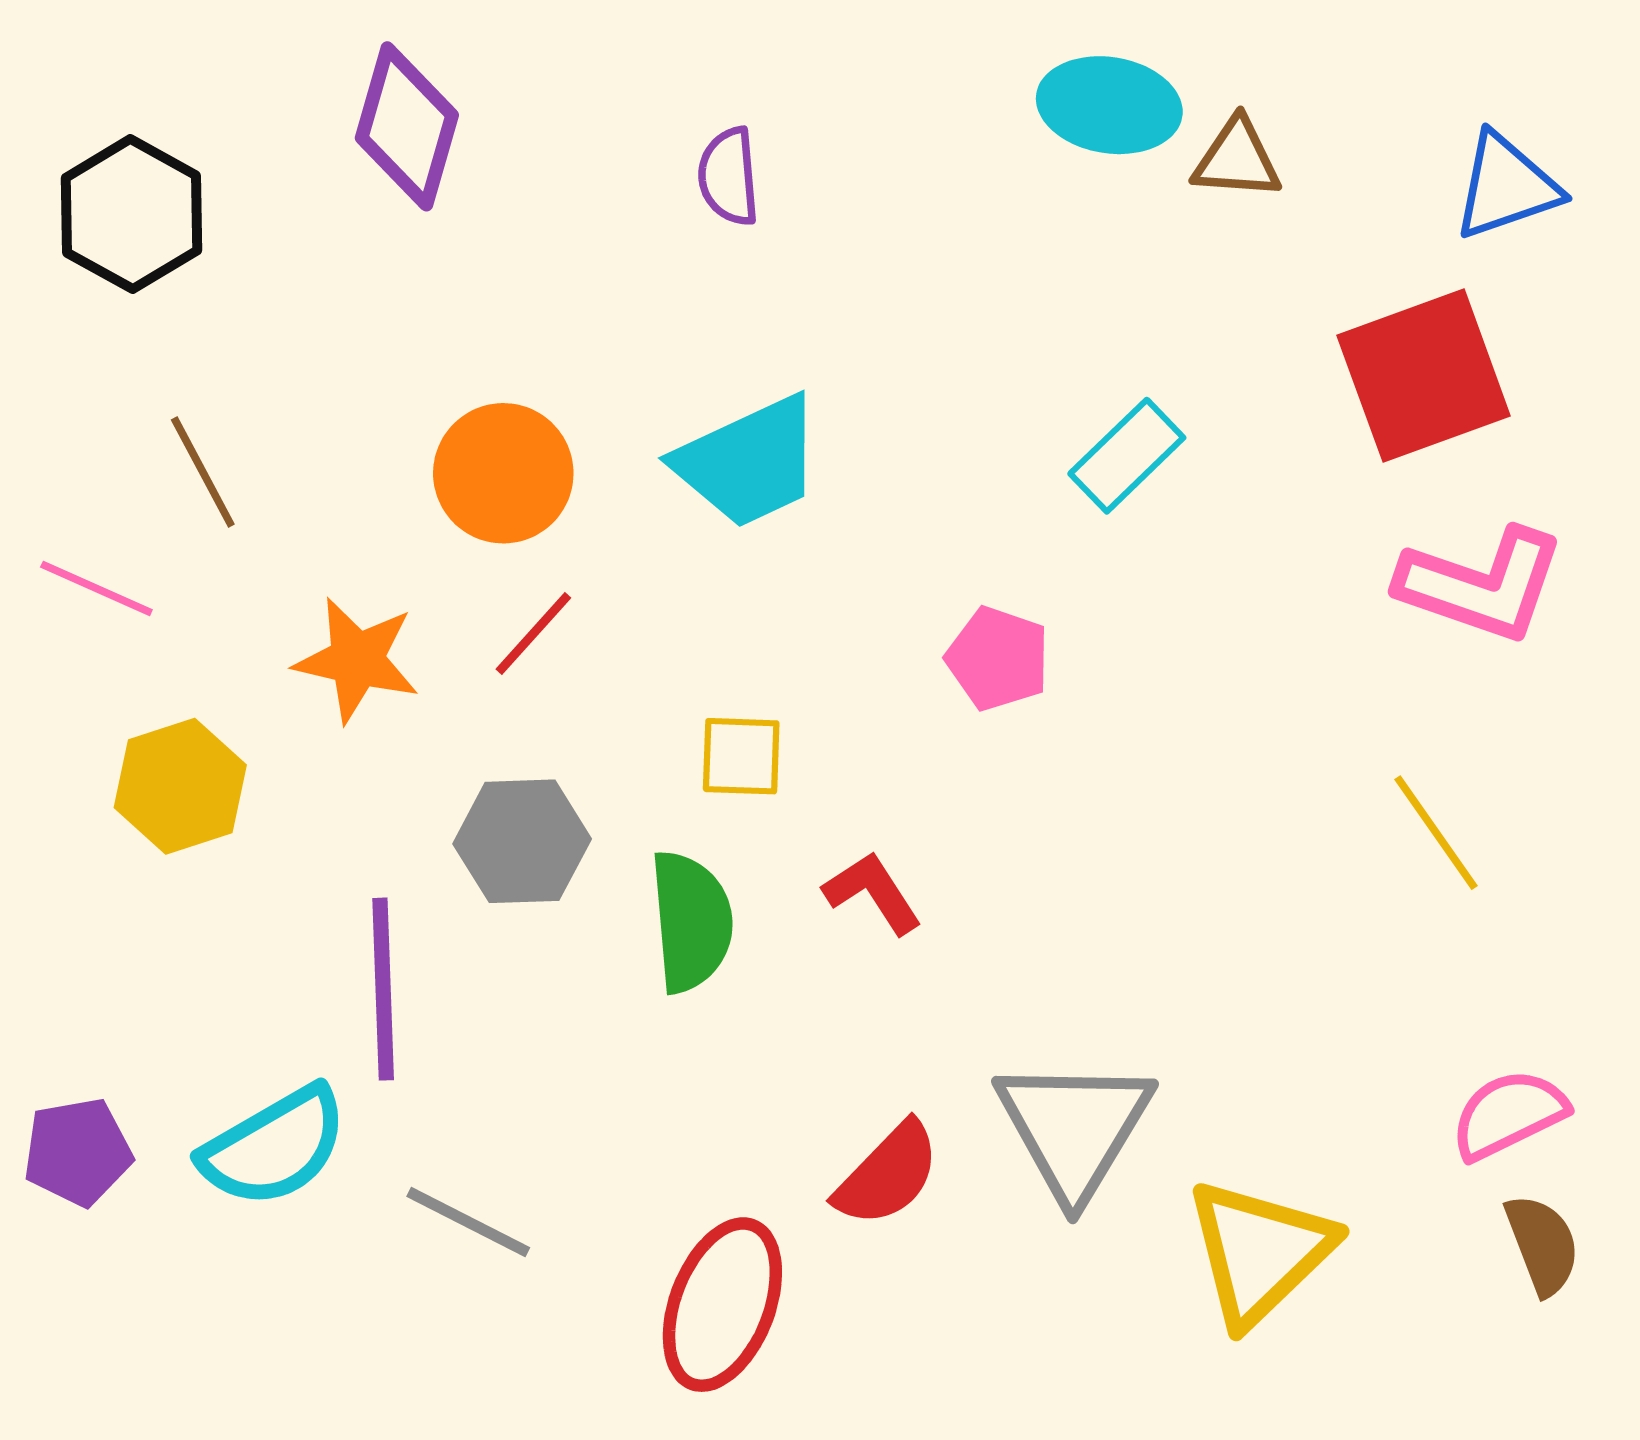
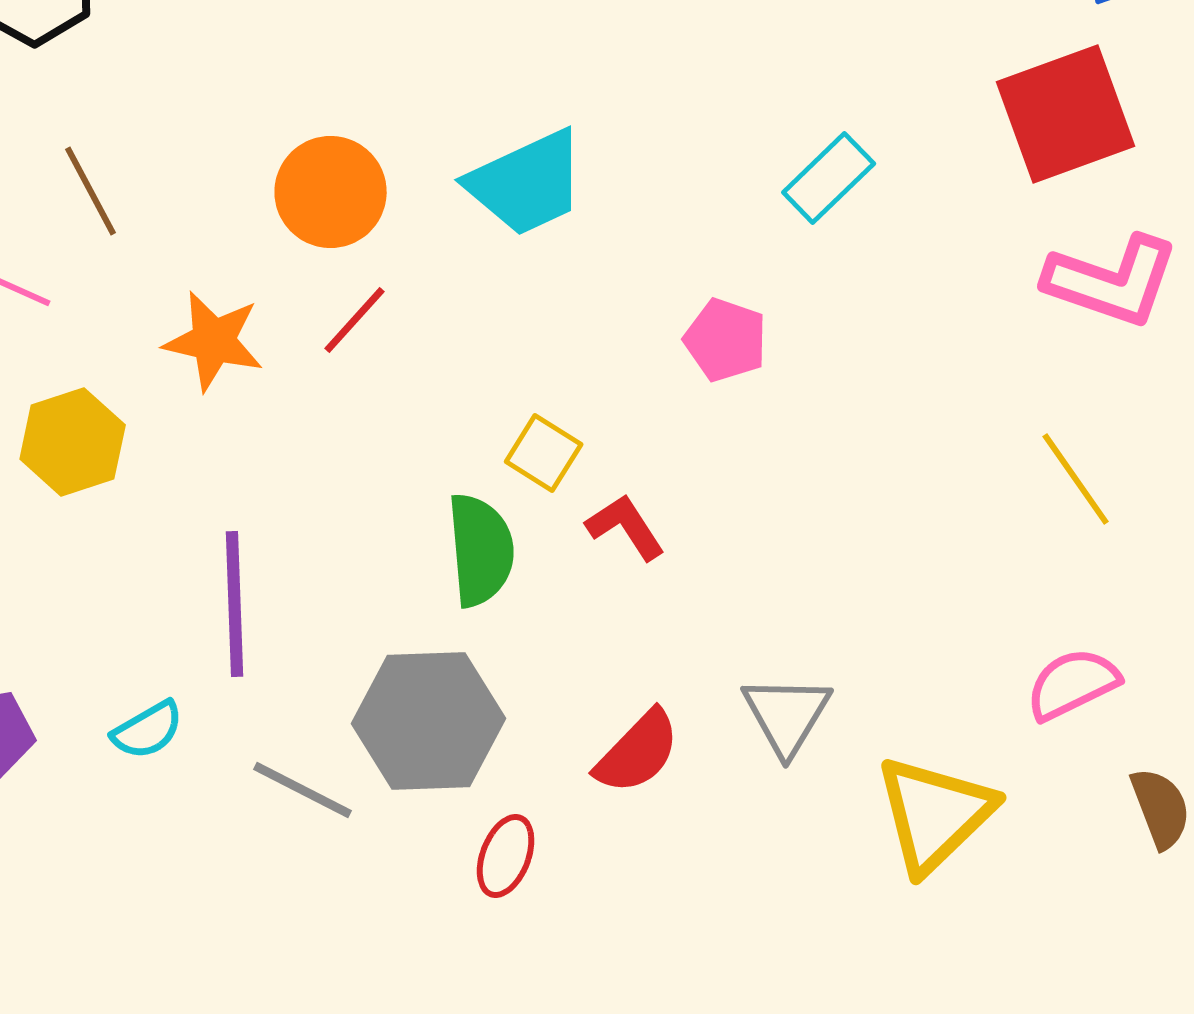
yellow square: (741, 756) -> (544, 453), moved, turned 30
gray hexagon: (522, 841) -> (429, 721), moved, size x1.4
pink semicircle: (1509, 1114) -> (1073, 684), moved
gray triangle: (1074, 1128) -> (787, 715), size x0.7
cyan semicircle: (274, 1147) -> (148, 730), size x0.6
red ellipse: (722, 1305) -> (506, 856), size x0.6

